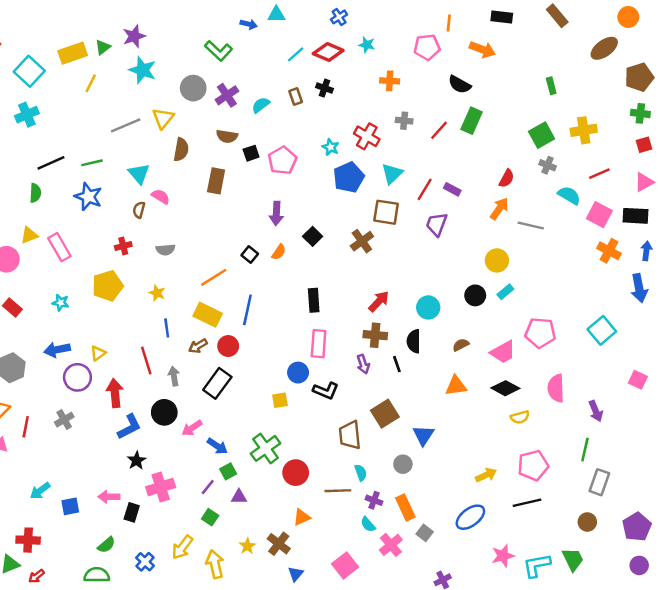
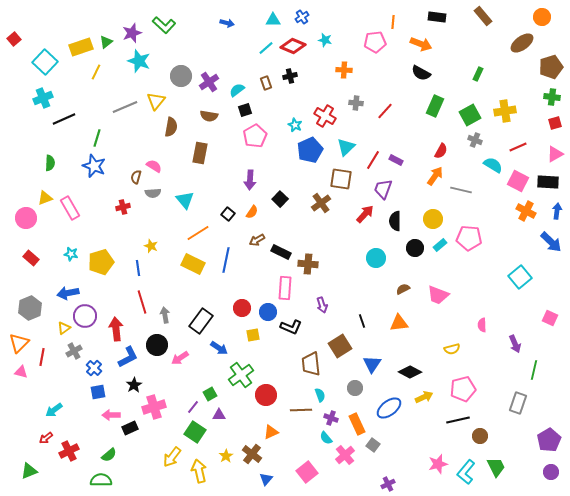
cyan triangle: (276, 15) -> (273, 20), moved
green L-shape: (218, 51) -> (164, 25), moved
black semicircle: (460, 84) -> (421, 73), moved
green rectangle: (551, 86) -> (478, 74), turned 40
black cross: (325, 88) -> (290, 76), turned -32
green rectangle: (472, 121) -> (435, 106), moved
black square: (251, 153) -> (245, 110), moved
black line: (51, 163) -> (64, 119), moved
green line: (92, 163) -> (97, 138), turned -60
cyan triangle: (139, 174) -> (185, 200), moved
gray semicircle: (165, 250) -> (153, 193), moved
yellow pentagon: (108, 286) -> (101, 262), moved
blue arrow: (639, 288) -> (551, 242), turned -35
black rectangle: (314, 300) -> (281, 252), turned -60
red arrow: (379, 301) -> (365, 214), moved
blue line: (167, 328) -> (138, 268), moved
pink pentagon: (540, 333) -> (469, 238), moved
brown cross: (375, 335) -> (308, 264), moved
black semicircle: (414, 341) -> (395, 221), moved
brown arrow: (198, 346) -> (257, 240), moved
red circle: (228, 346) -> (242, 308), moved
pink trapezoid: (503, 352) -> (438, 295), turned 50
yellow triangle: (98, 353) -> (64, 328), moved
black line: (397, 364) -> (362, 321), moved
black diamond: (505, 388) -> (410, 372), moved
pink semicircle: (556, 388) -> (482, 325), size x0.6
blue arrow: (217, 446) -> (219, 348), moved
green line: (585, 450) -> (534, 370), moved
blue square: (70, 506) -> (98, 392), moved
black rectangle: (132, 512) -> (130, 428), turned 49
green square: (210, 517) -> (195, 432), size x1.5
blue ellipse: (470, 517) -> (389, 408), moved
brown circle: (587, 522) -> (480, 436), moved
red cross: (28, 540) -> (69, 451), moved, turned -30
blue cross: (145, 562) -> (94, 368), moved
cyan L-shape: (537, 565) -> (466, 472), turned -40
red arrow: (36, 576) -> (46, 438), moved

